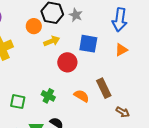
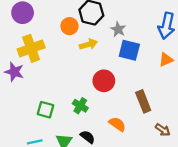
gray star: (76, 15) -> (118, 29), moved
red circle: (67, 62) -> (104, 81), moved
orange semicircle: (82, 96) -> (117, 124), moved

